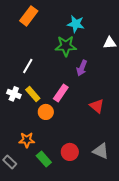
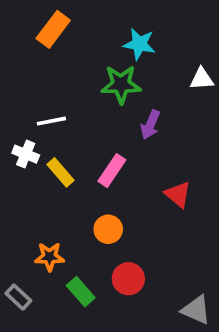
white line: (28, 66) -> (51, 121), turned 49
white cross: (14, 94) -> (26, 154), moved
orange circle: (46, 112) -> (108, 229), moved
gray triangle: (101, 151) -> (196, 310), moved

